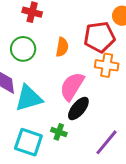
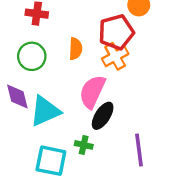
orange cross: (107, 65) -> (115, 56), moved, turned -30
purple line: (106, 142) -> (139, 150), turned -40

